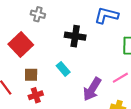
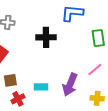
cyan rectangle: (63, 69) -> (41, 87), moved, turned -40

